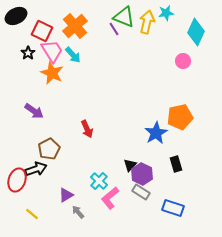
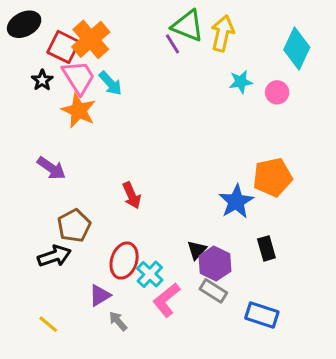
cyan star: (166, 13) -> (241, 82), moved
orange cross: (75, 26) -> (91, 39), moved
red ellipse: (17, 180) -> (124, 261), moved

